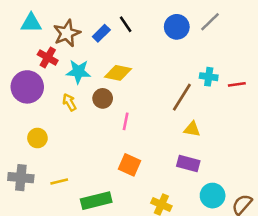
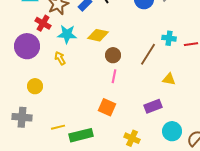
brown circle: (103, 98) -> (113, 55), moved
pink line: (126, 121) -> (114, 76), moved
yellow triangle: (192, 129) -> (169, 79), moved
purple rectangle: (188, 164) -> (153, 106), turned -36
yellow line: (59, 181) -> (58, 127), moved

